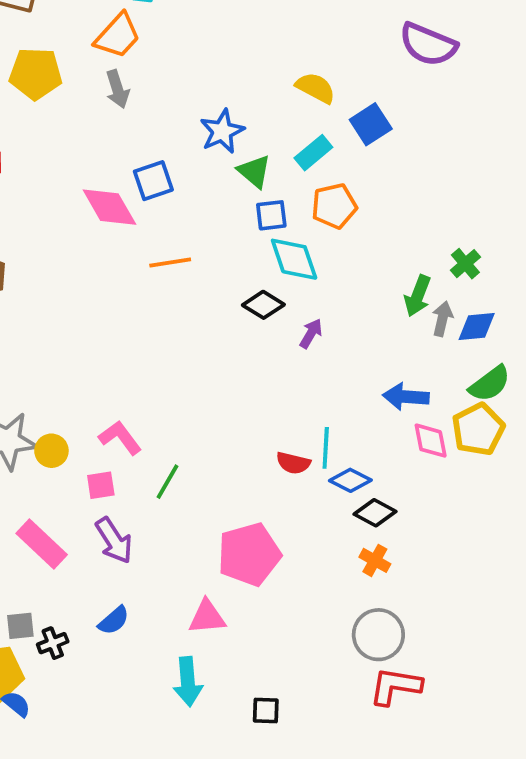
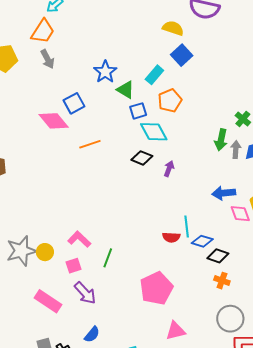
yellow semicircle: (316, 88) -> (173, 28), moved
pink triangle: (207, 617) -> (176, 331), moved

